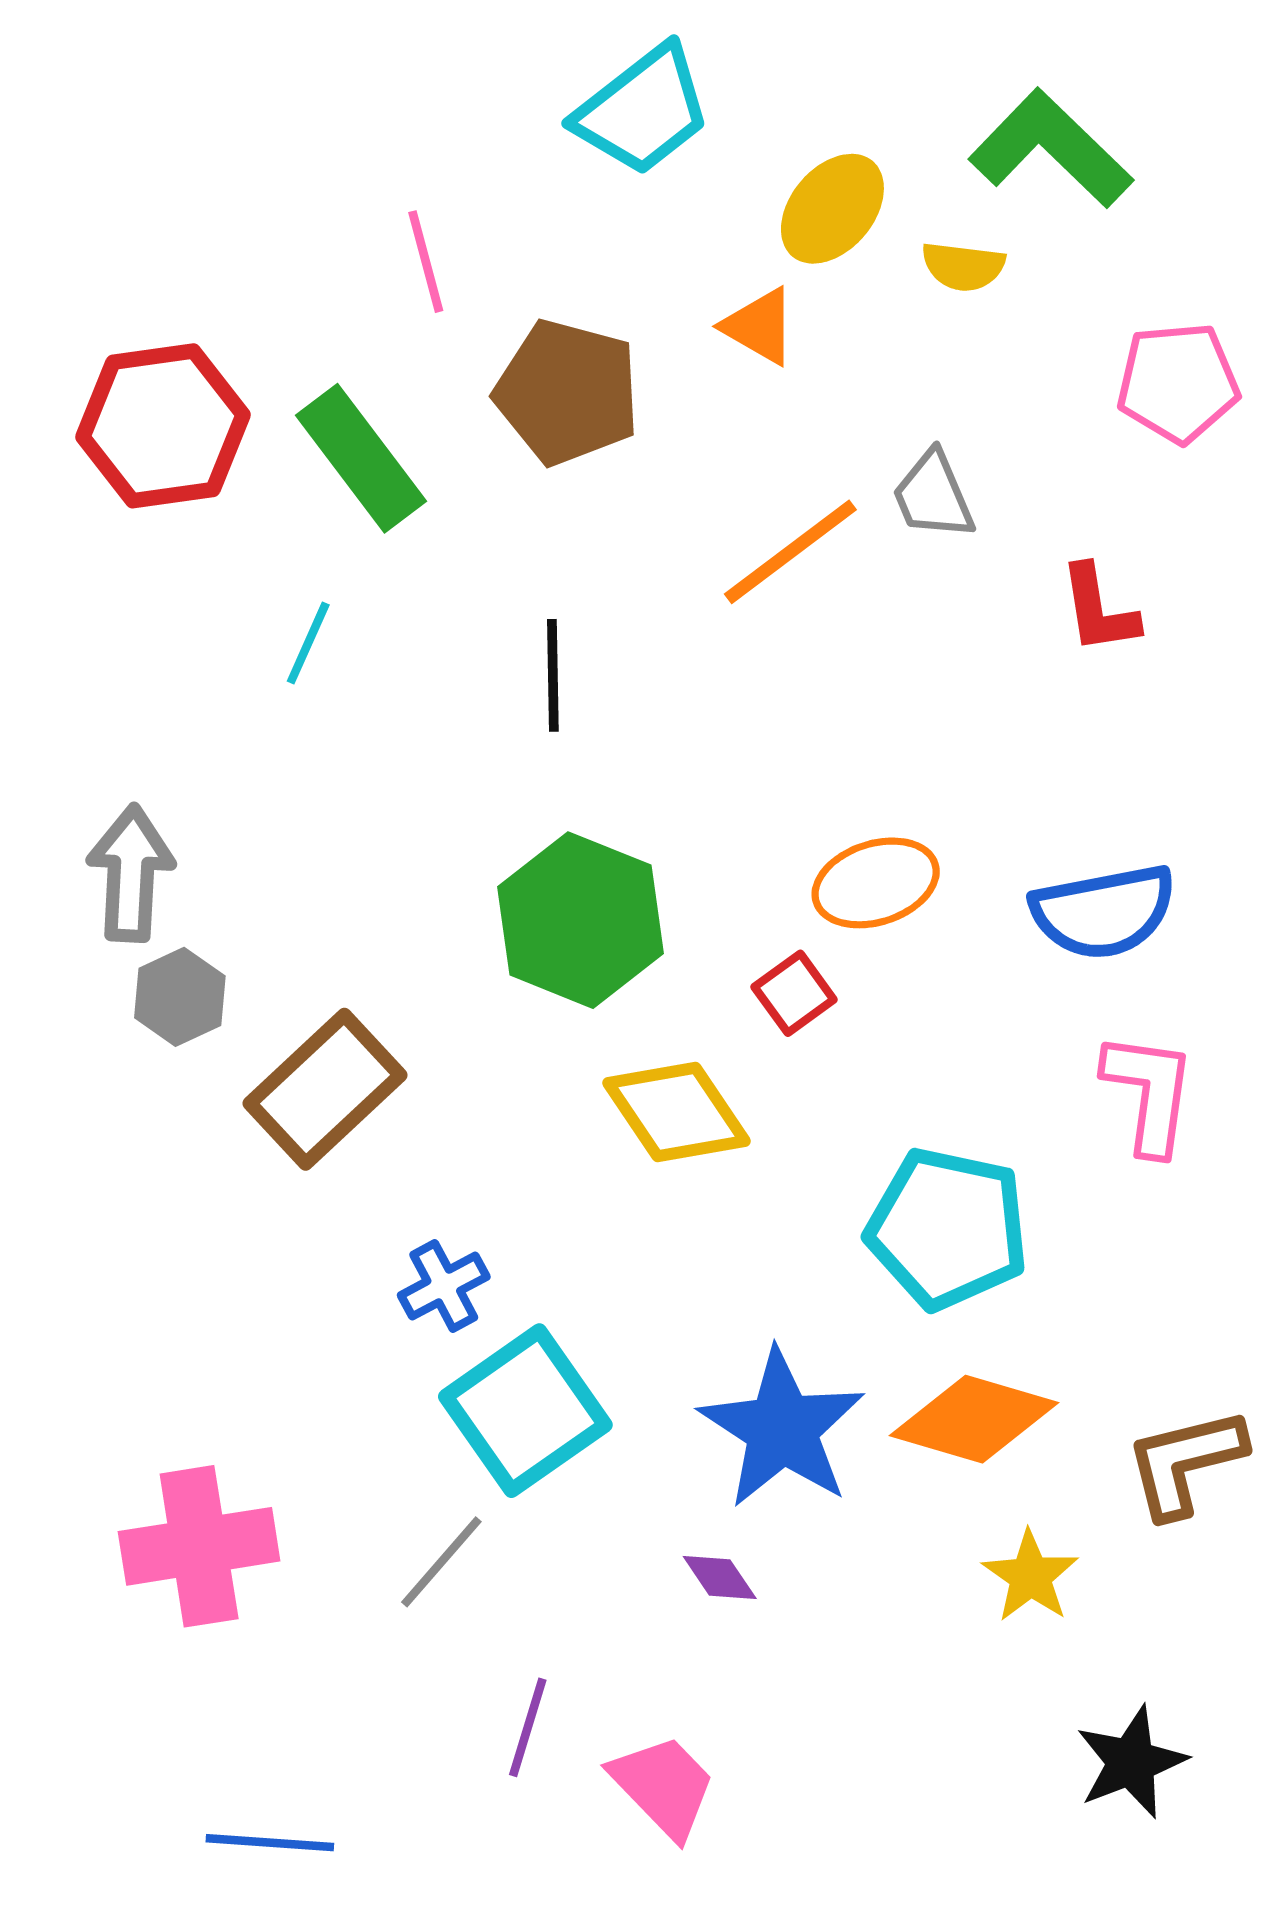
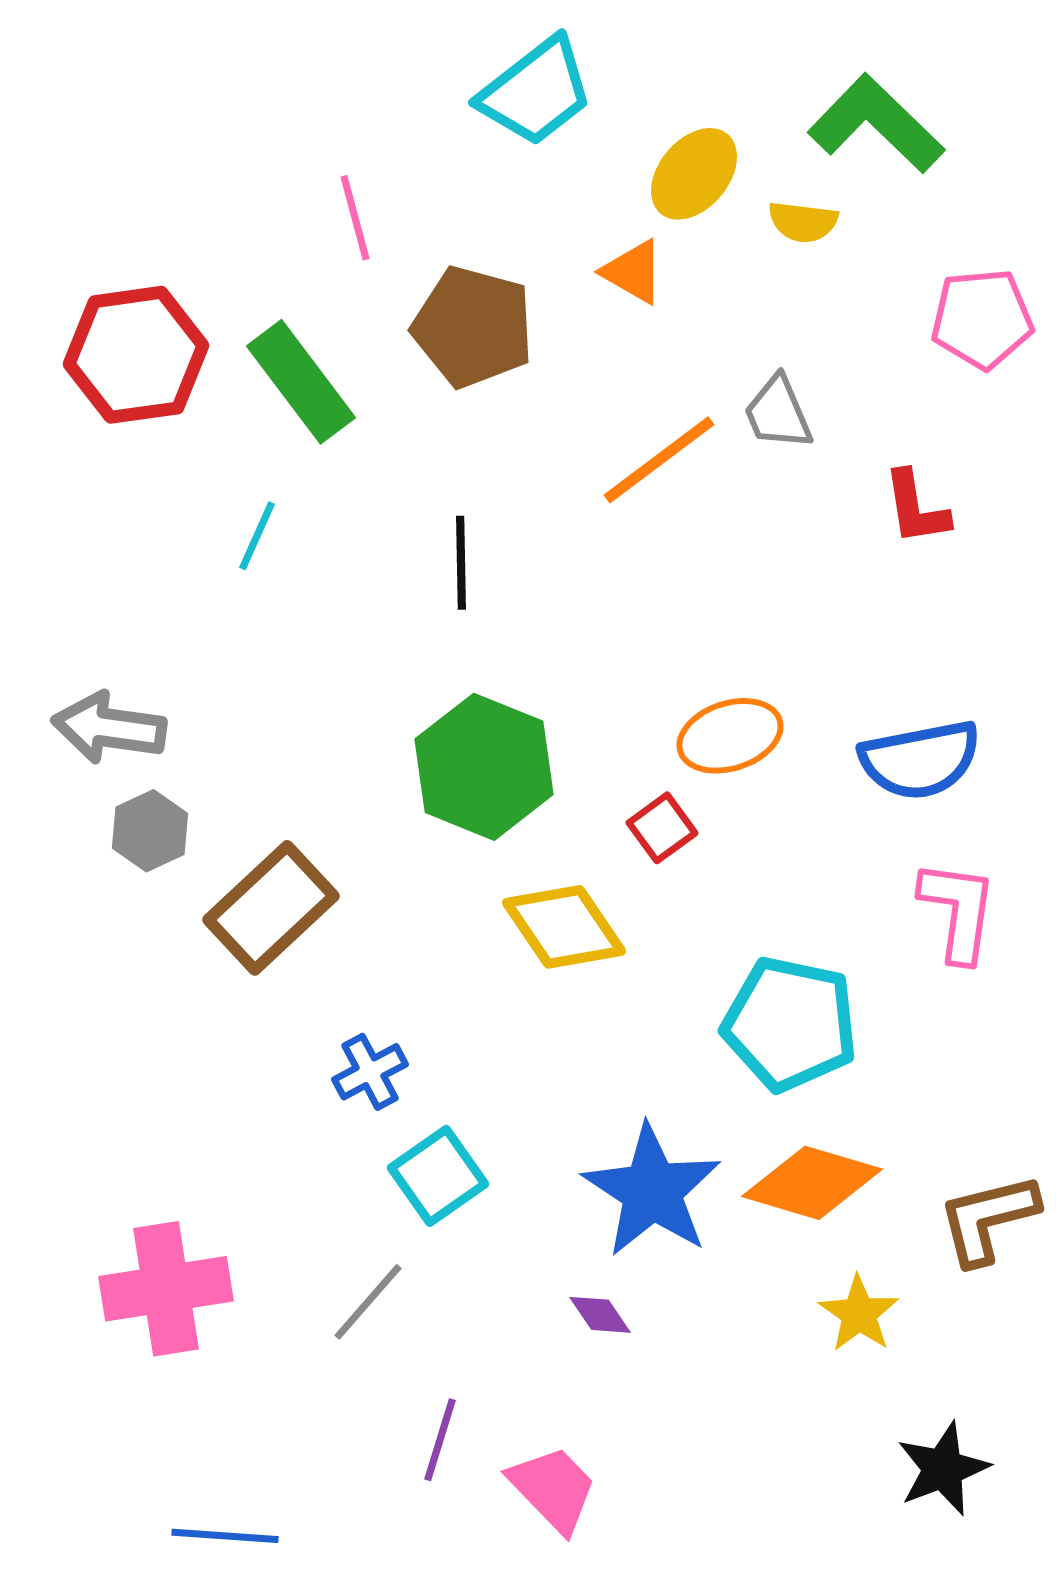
gray arrow: (131, 873) -> (109, 728), turned -85
cyan square: (525, 1411) -> (438, 1176), size x0.7

